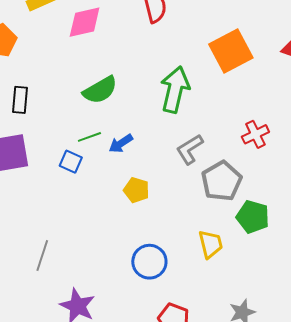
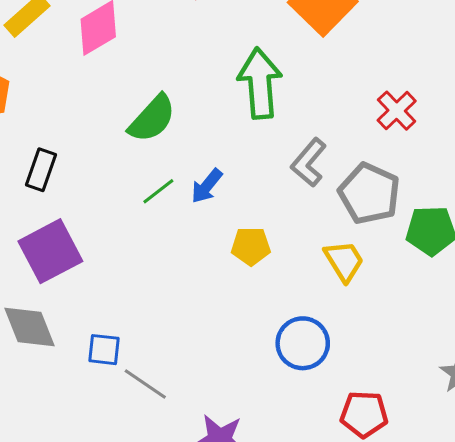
black rectangle: (20, 100) -> (41, 170), turned 32
blue square: (71, 162) -> (104, 350), moved
yellow trapezoid: (211, 244) -> (344, 261), moved
gray line: (42, 256) -> (145, 384), turned -56

